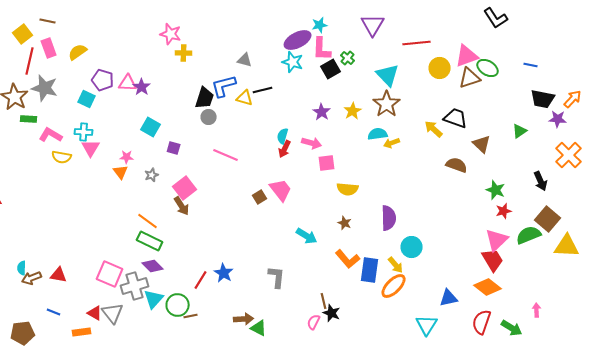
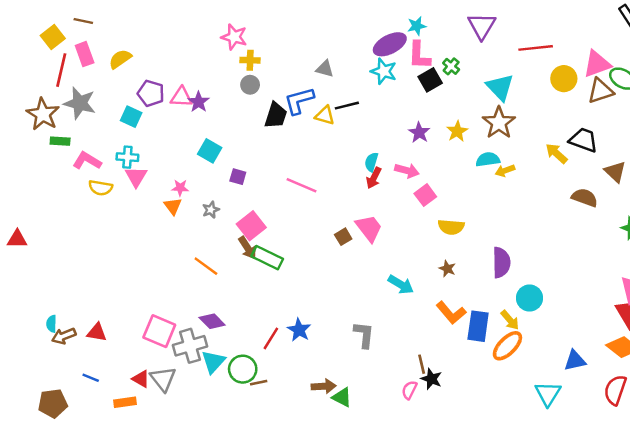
gray circle: (209, 117) -> (250, 85), moved
pink square: (327, 163) -> (425, 195), turned -30
green rectangle: (150, 241) -> (267, 258), moved

